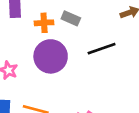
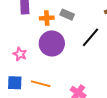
black line: (102, 49) -> (90, 37), turned -30

